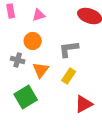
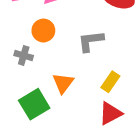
orange triangle: (41, 70) -> (63, 83), moved
yellow rectangle: (69, 76) -> (110, 82), moved

